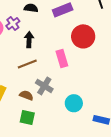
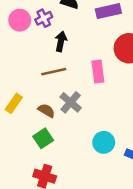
cyan circle: (74, 103) -> (104, 142), moved
green square: (27, 117) -> (43, 138), turned 35

